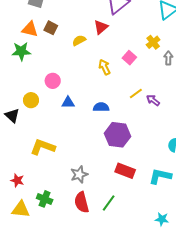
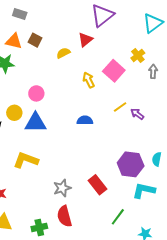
pink square: (129, 58) -> (114, 71), size x1.5
blue triangle: (68, 103) -> (36, 123), moved, size x1.6
purple hexagon: (118, 135) -> (131, 164), moved
red rectangle: (125, 171) -> (97, 185), moved, turned 30
green cross: (45, 199) -> (39, 227), moved, turned -35
green line: (109, 203) -> (118, 217), moved

